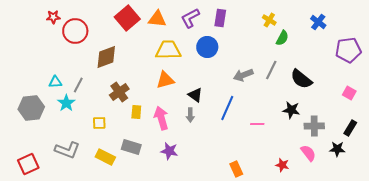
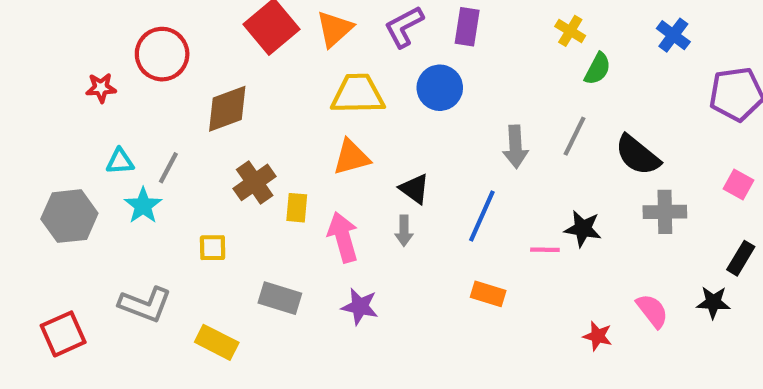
red star: (53, 17) -> (101, 88), moved
orange triangle: (157, 19) -> (335, 29), turned -48
gray arrow: (243, 75) -> (516, 147), turned -72
black star: (291, 110) -> (583, 229), moved
yellow rectangle: (136, 112) -> (297, 208), moved
gray cross: (314, 126) -> (665, 212), moved
yellow rectangle: (105, 157) -> (217, 342), moved
orange rectangle: (236, 169) -> (488, 294), moved, turned -49

